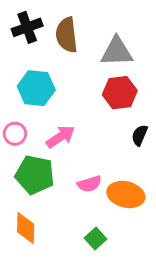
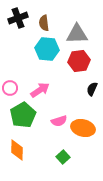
brown semicircle: (67, 35) -> (44, 23), size x0.7
cyan hexagon: (36, 88) -> (47, 49), moved
green pentagon: (35, 175) -> (23, 115), turned 30

